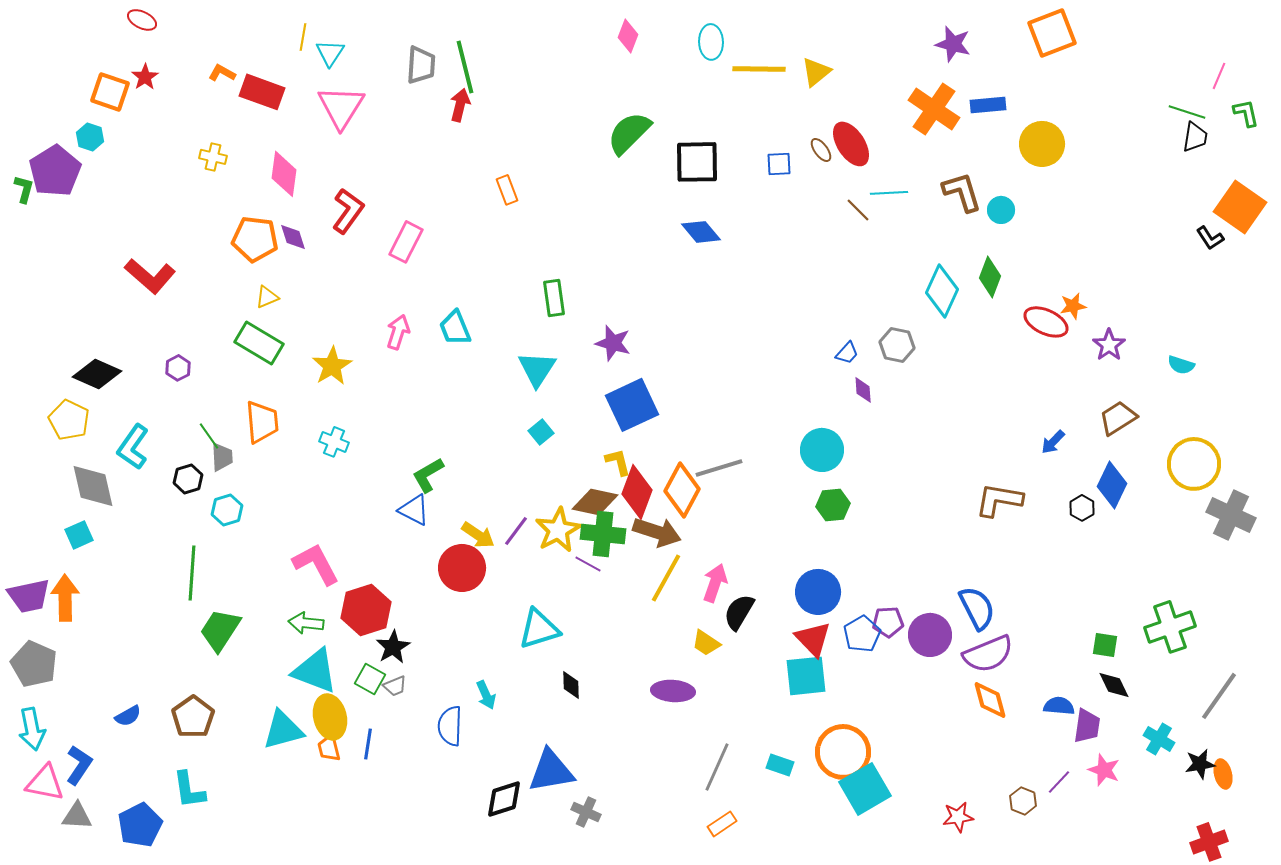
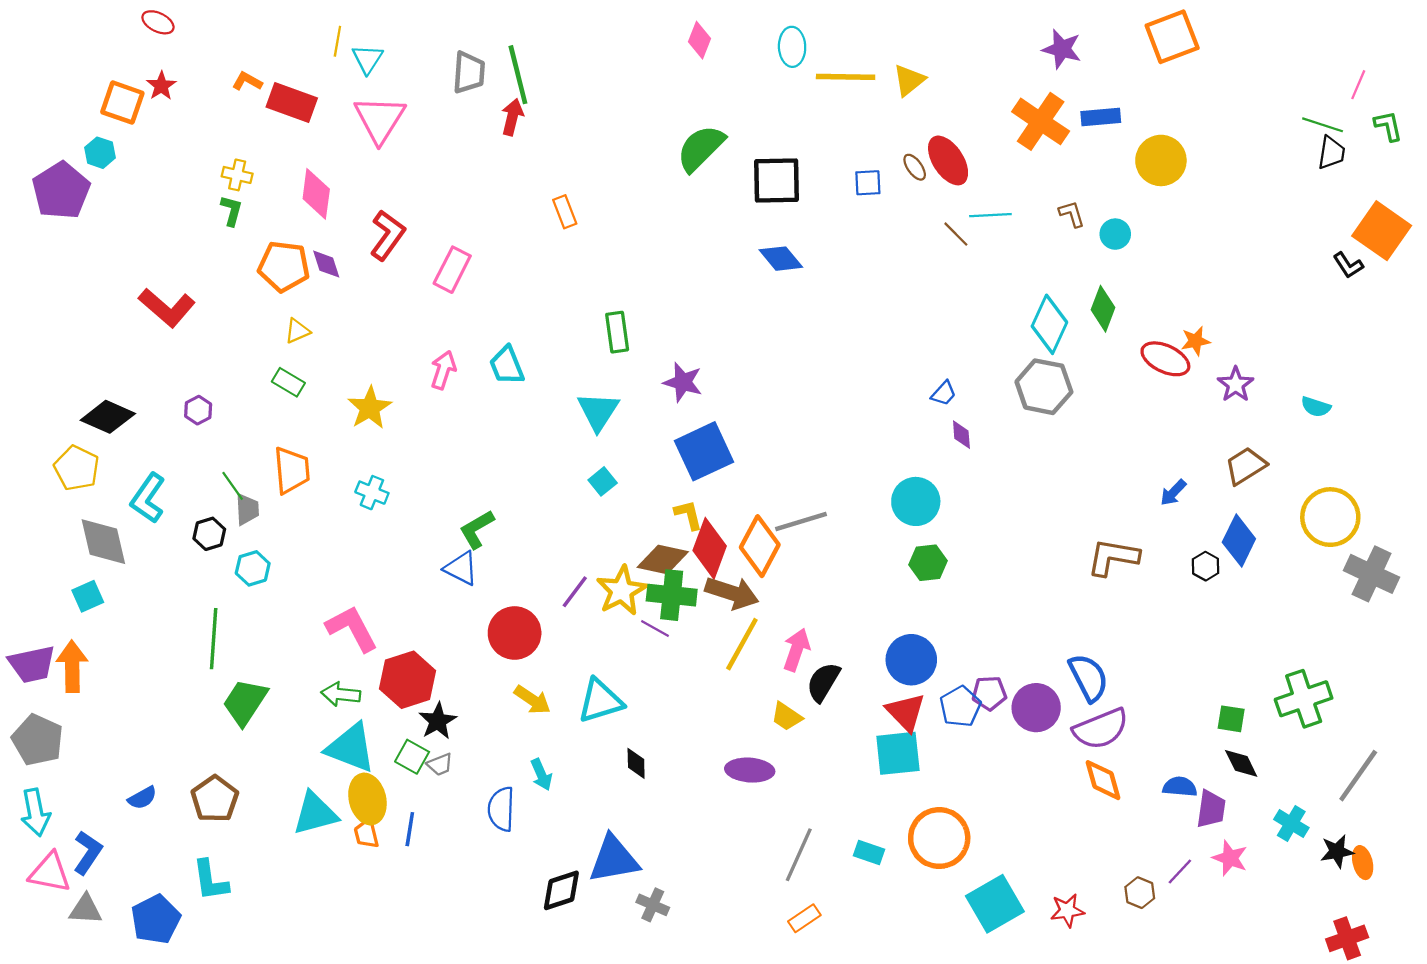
green L-shape: (24, 189) -> (232, 211), moved
brown L-shape: (962, 192) -> (1072, 214), size x0.6
green rectangle: (259, 343) -> (288, 382), size x0.6
gray hexagon: (897, 345) -> (1044, 387), moved, size x1.4
yellow arrow: (478, 535) -> (532, 700), moved
cyan square: (865, 789) -> (995, 904), moved

